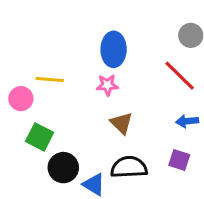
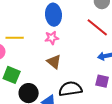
brown triangle: (121, 123) -> (54, 62), moved

